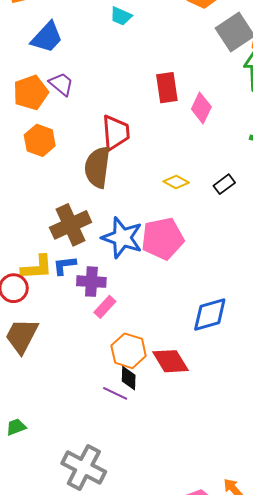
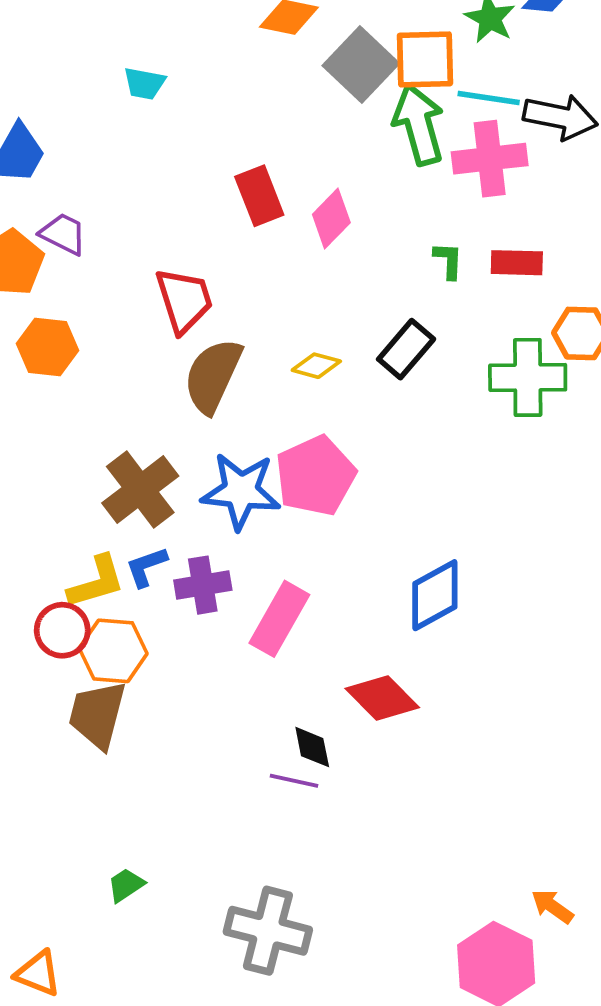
pink diamond: (201, 108) -> (331, 218), turned 32
brown semicircle: (97, 167) -> (213, 376), moved, turned 30
black rectangle: (224, 184) -> (406, 349), size x1.4
pink rectangle: (105, 307) -> (279, 619), moved, size x1.6
orange hexagon: (129, 351) -> (113, 651), moved

